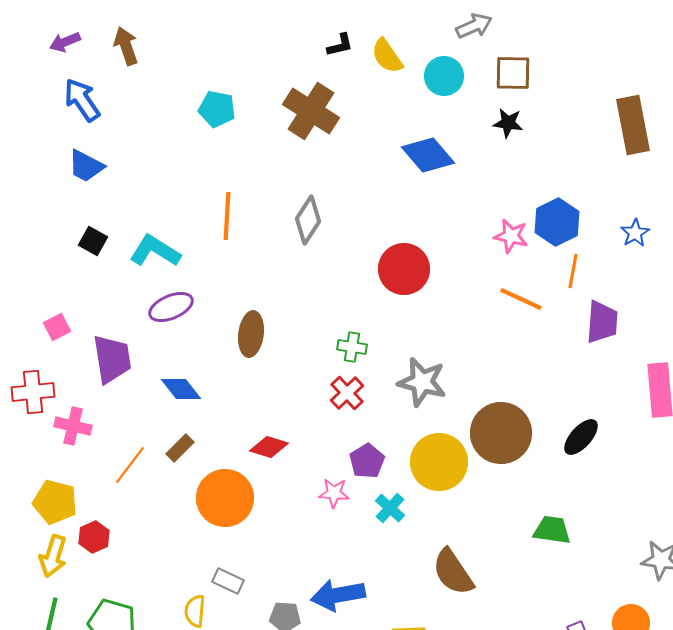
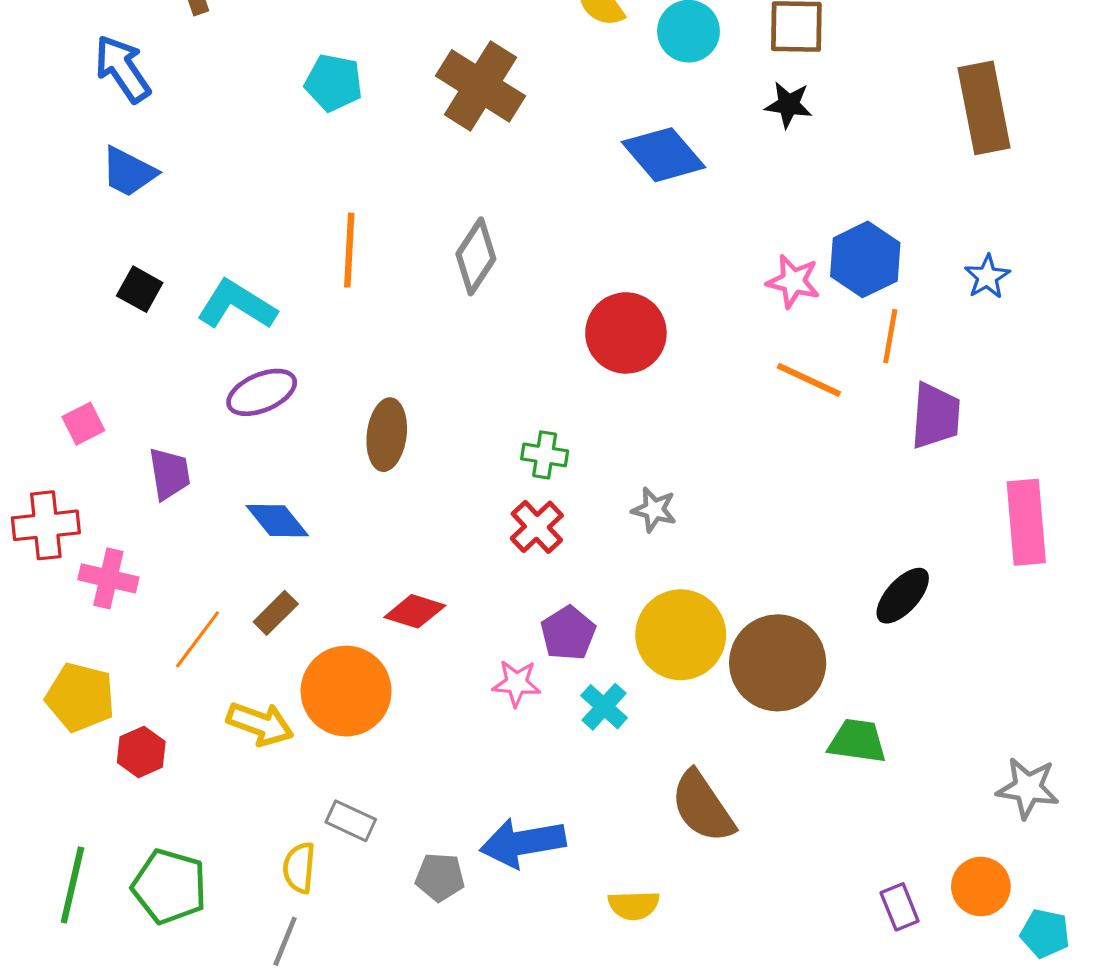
purple trapezoid: (112, 359) -> (169, 474), size x0.7
gray star: (422, 382) -> (654, 510), size x0.6
brown circle: (501, 433) -> (778, 663), moved
yellow arrow: (53, 556) -> (260, 724), moved, turned -87

